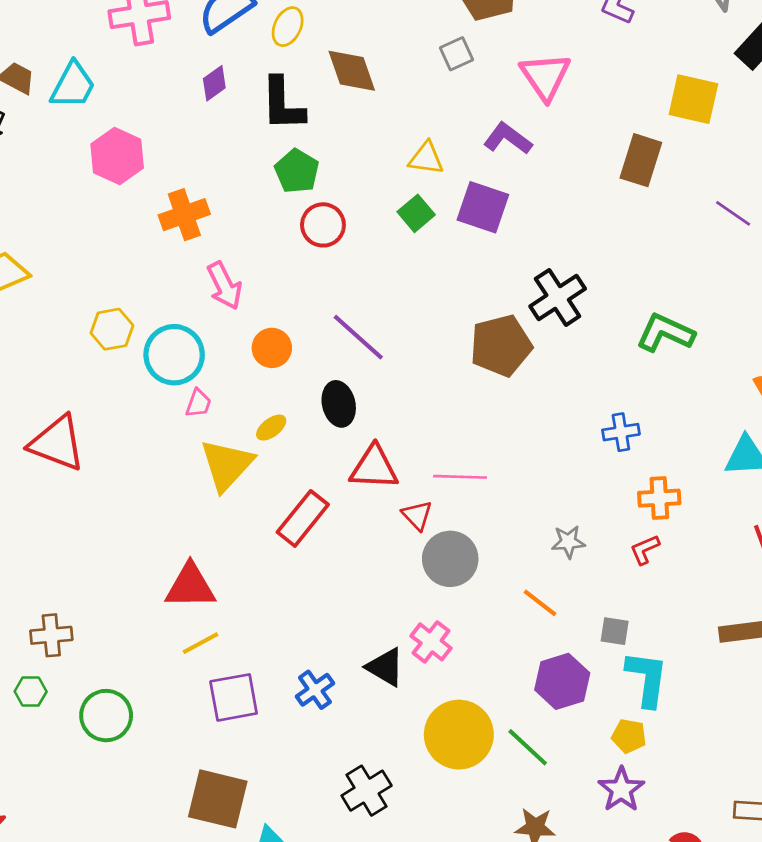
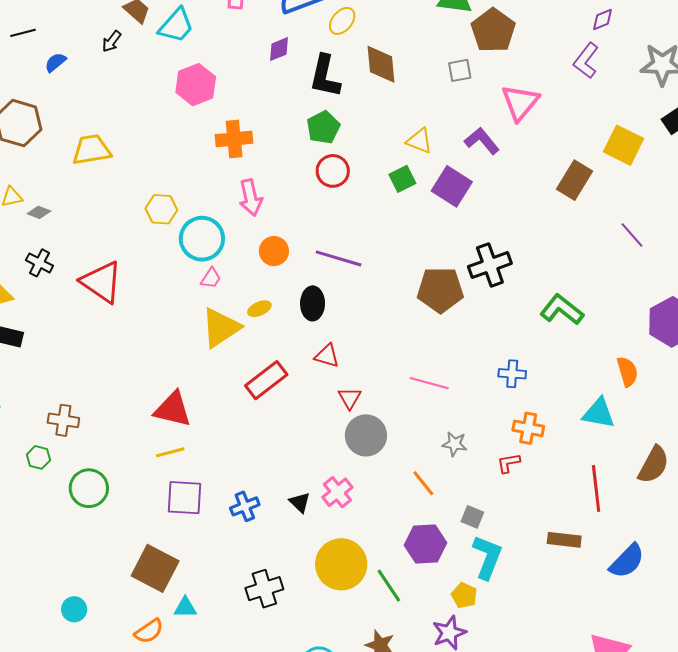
purple line: (358, 337) -> (339, 258), turned -39
red triangle: (374, 467) -> (327, 356), size x0.7
pink line: (460, 477) -> (429, 383), moved
black triangle: (385, 667) -> (300, 502), size x0.7

